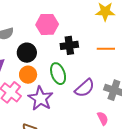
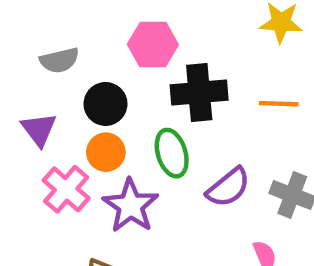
black cross: (69, 45) -> (199, 92), size x1.4

